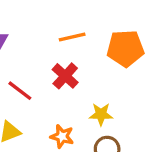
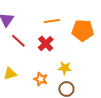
red line: (20, 91) -> (18, 41), moved

